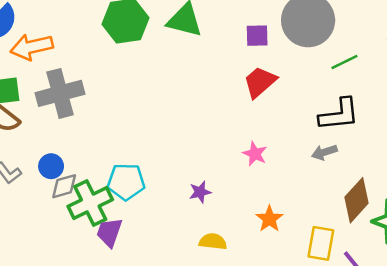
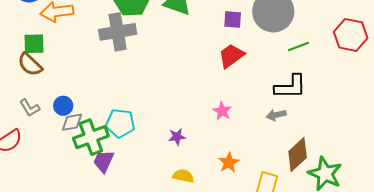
gray cross: (60, 93) -> (118, 32), moved

